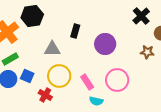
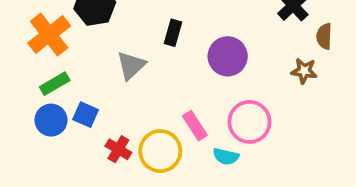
gray triangle: (52, 49) -> (131, 65), turned -42
yellow circle: (59, 76) -> (160, 151), moved
cyan semicircle: (96, 101) -> (226, 157), moved

